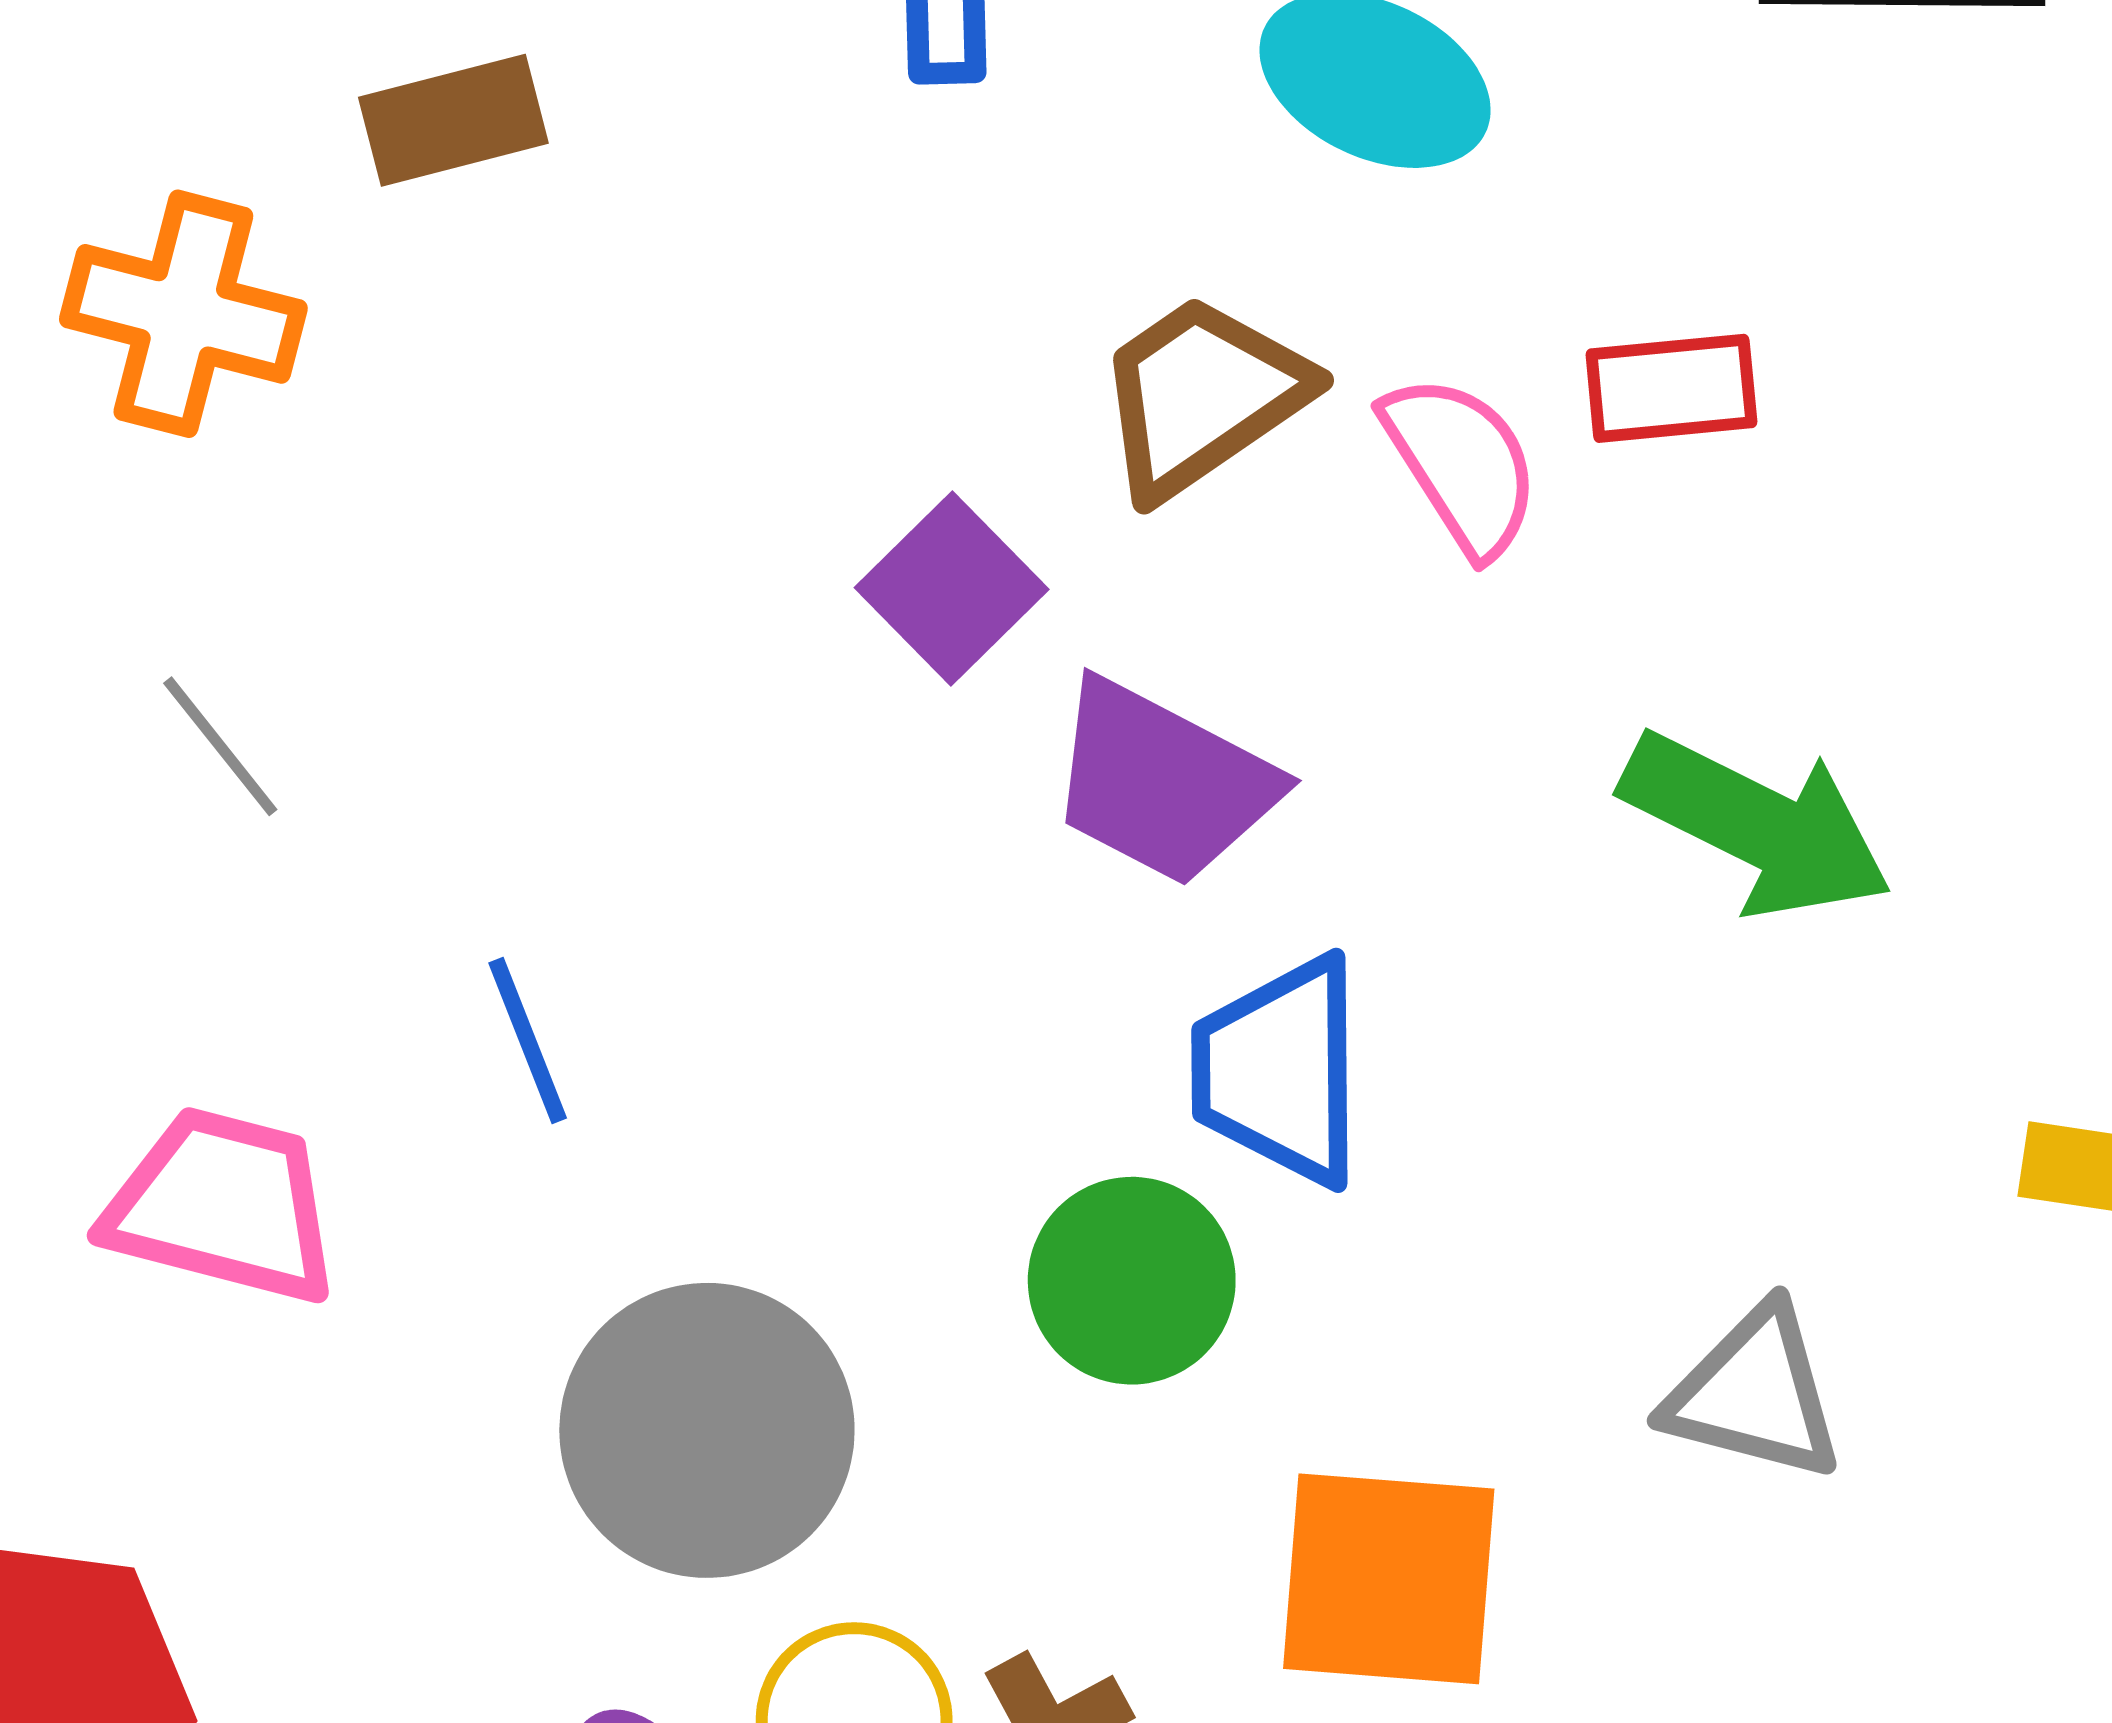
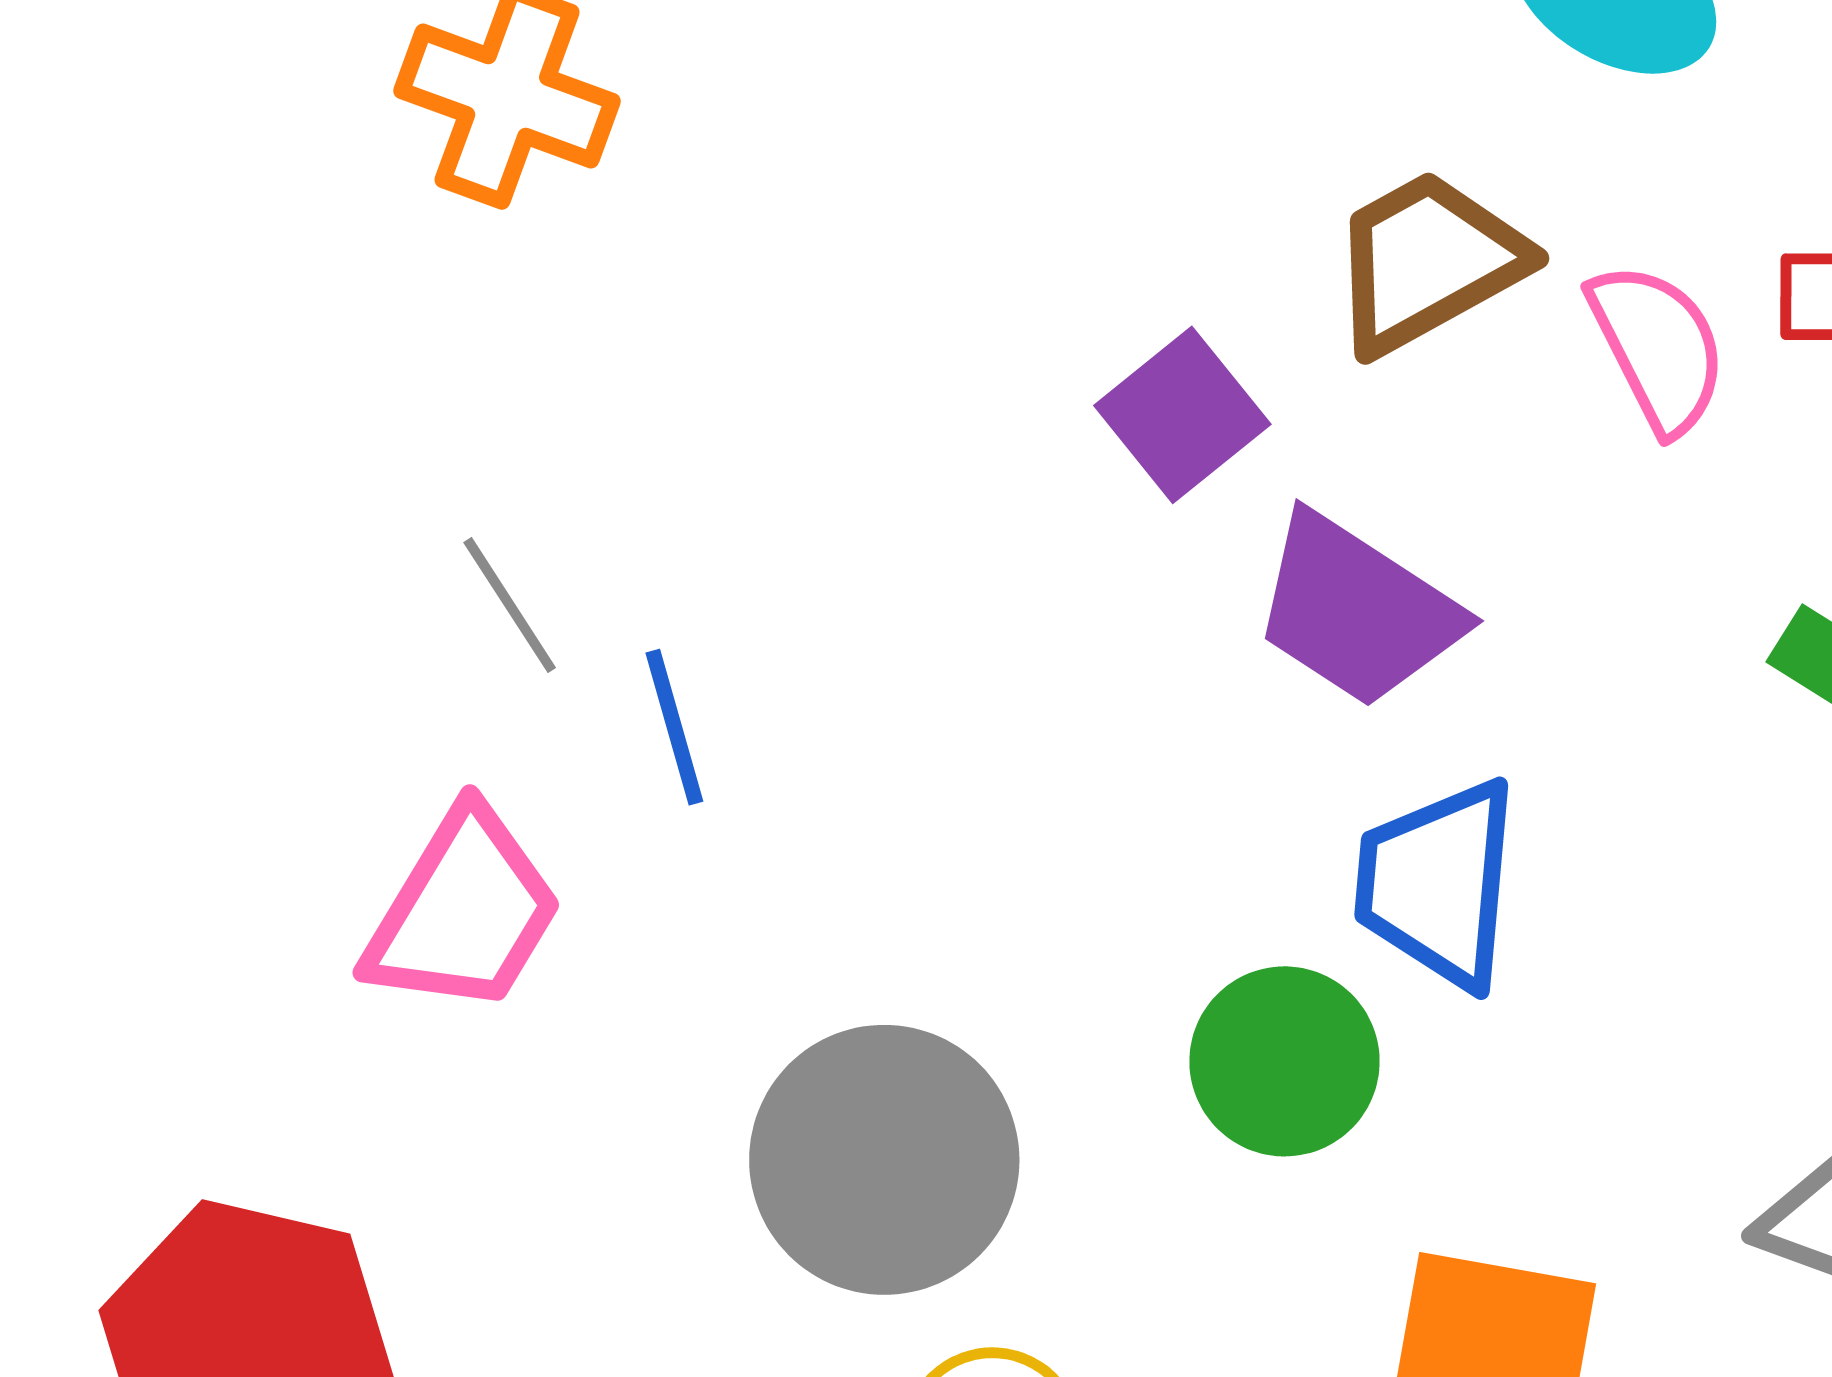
gray line: (220, 746) -> (510, 605), moved
blue line: (528, 1041) -> (674, 727), moved
pink trapezoid: (223, 1206) -> (463, 912), turned 101

